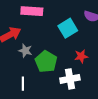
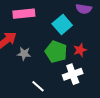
green pentagon: (46, 62) -> (56, 52), moved
white line: (23, 84) -> (38, 86), moved, turned -40

